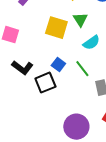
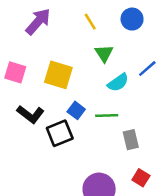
yellow square: (56, 28) -> (58, 75), moved
green line: (82, 69) -> (107, 116), turned -54

